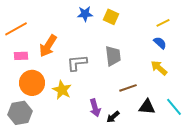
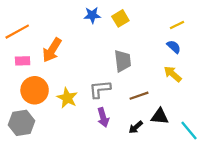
yellow square: (111, 17) -> (120, 18), turned 35
gray L-shape: (77, 63) -> (100, 89), moved
cyan line: (174, 107) -> (189, 131), moved
black arrow: (113, 117) -> (136, 127), moved

